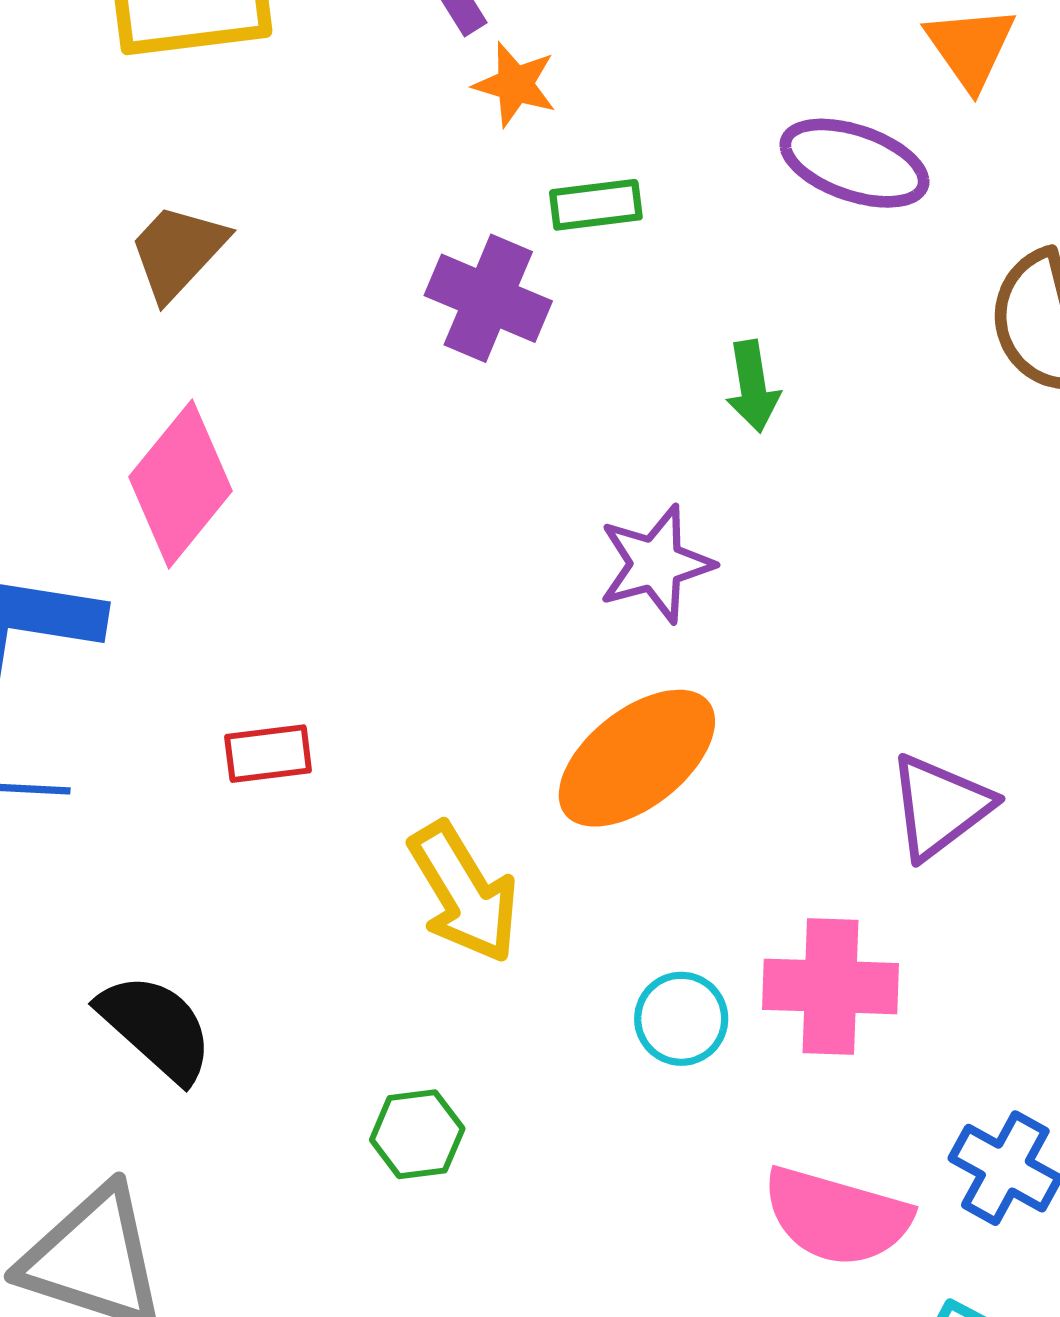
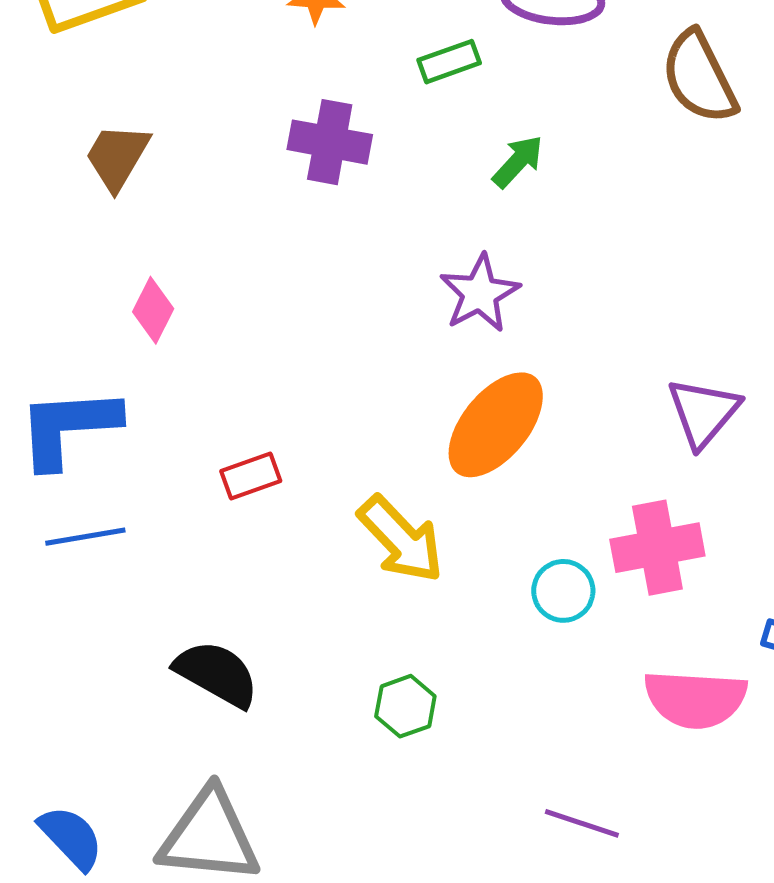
green rectangle: (596, 205) -> (449, 62), moved
green arrow: (753, 386) -> (518, 162), turned -116
pink diamond: (181, 484) -> (153, 310), size x0.6

